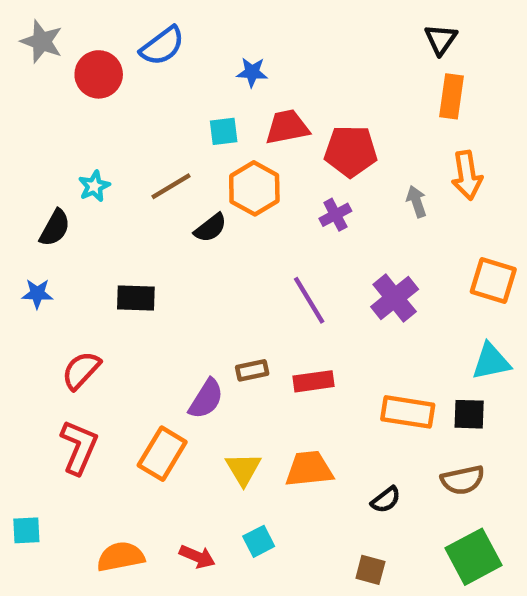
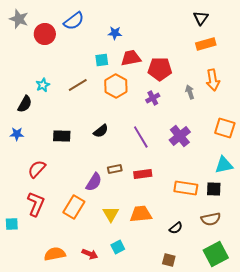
orange rectangle: (452, 96) -> (206, 44), turned 66
black semicircle: (210, 228) -> (101, 131), moved
cyan square: (26, 530) -> (12, 224), moved

